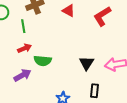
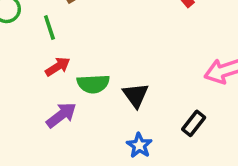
black triangle: (87, 63) -> (136, 95), moved
black rectangle: (94, 91) -> (194, 123), turned 40

